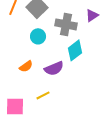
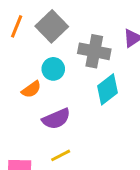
orange semicircle: (26, 66) -> (31, 89), moved
purple semicircle: (54, 68) -> (56, 119), moved

